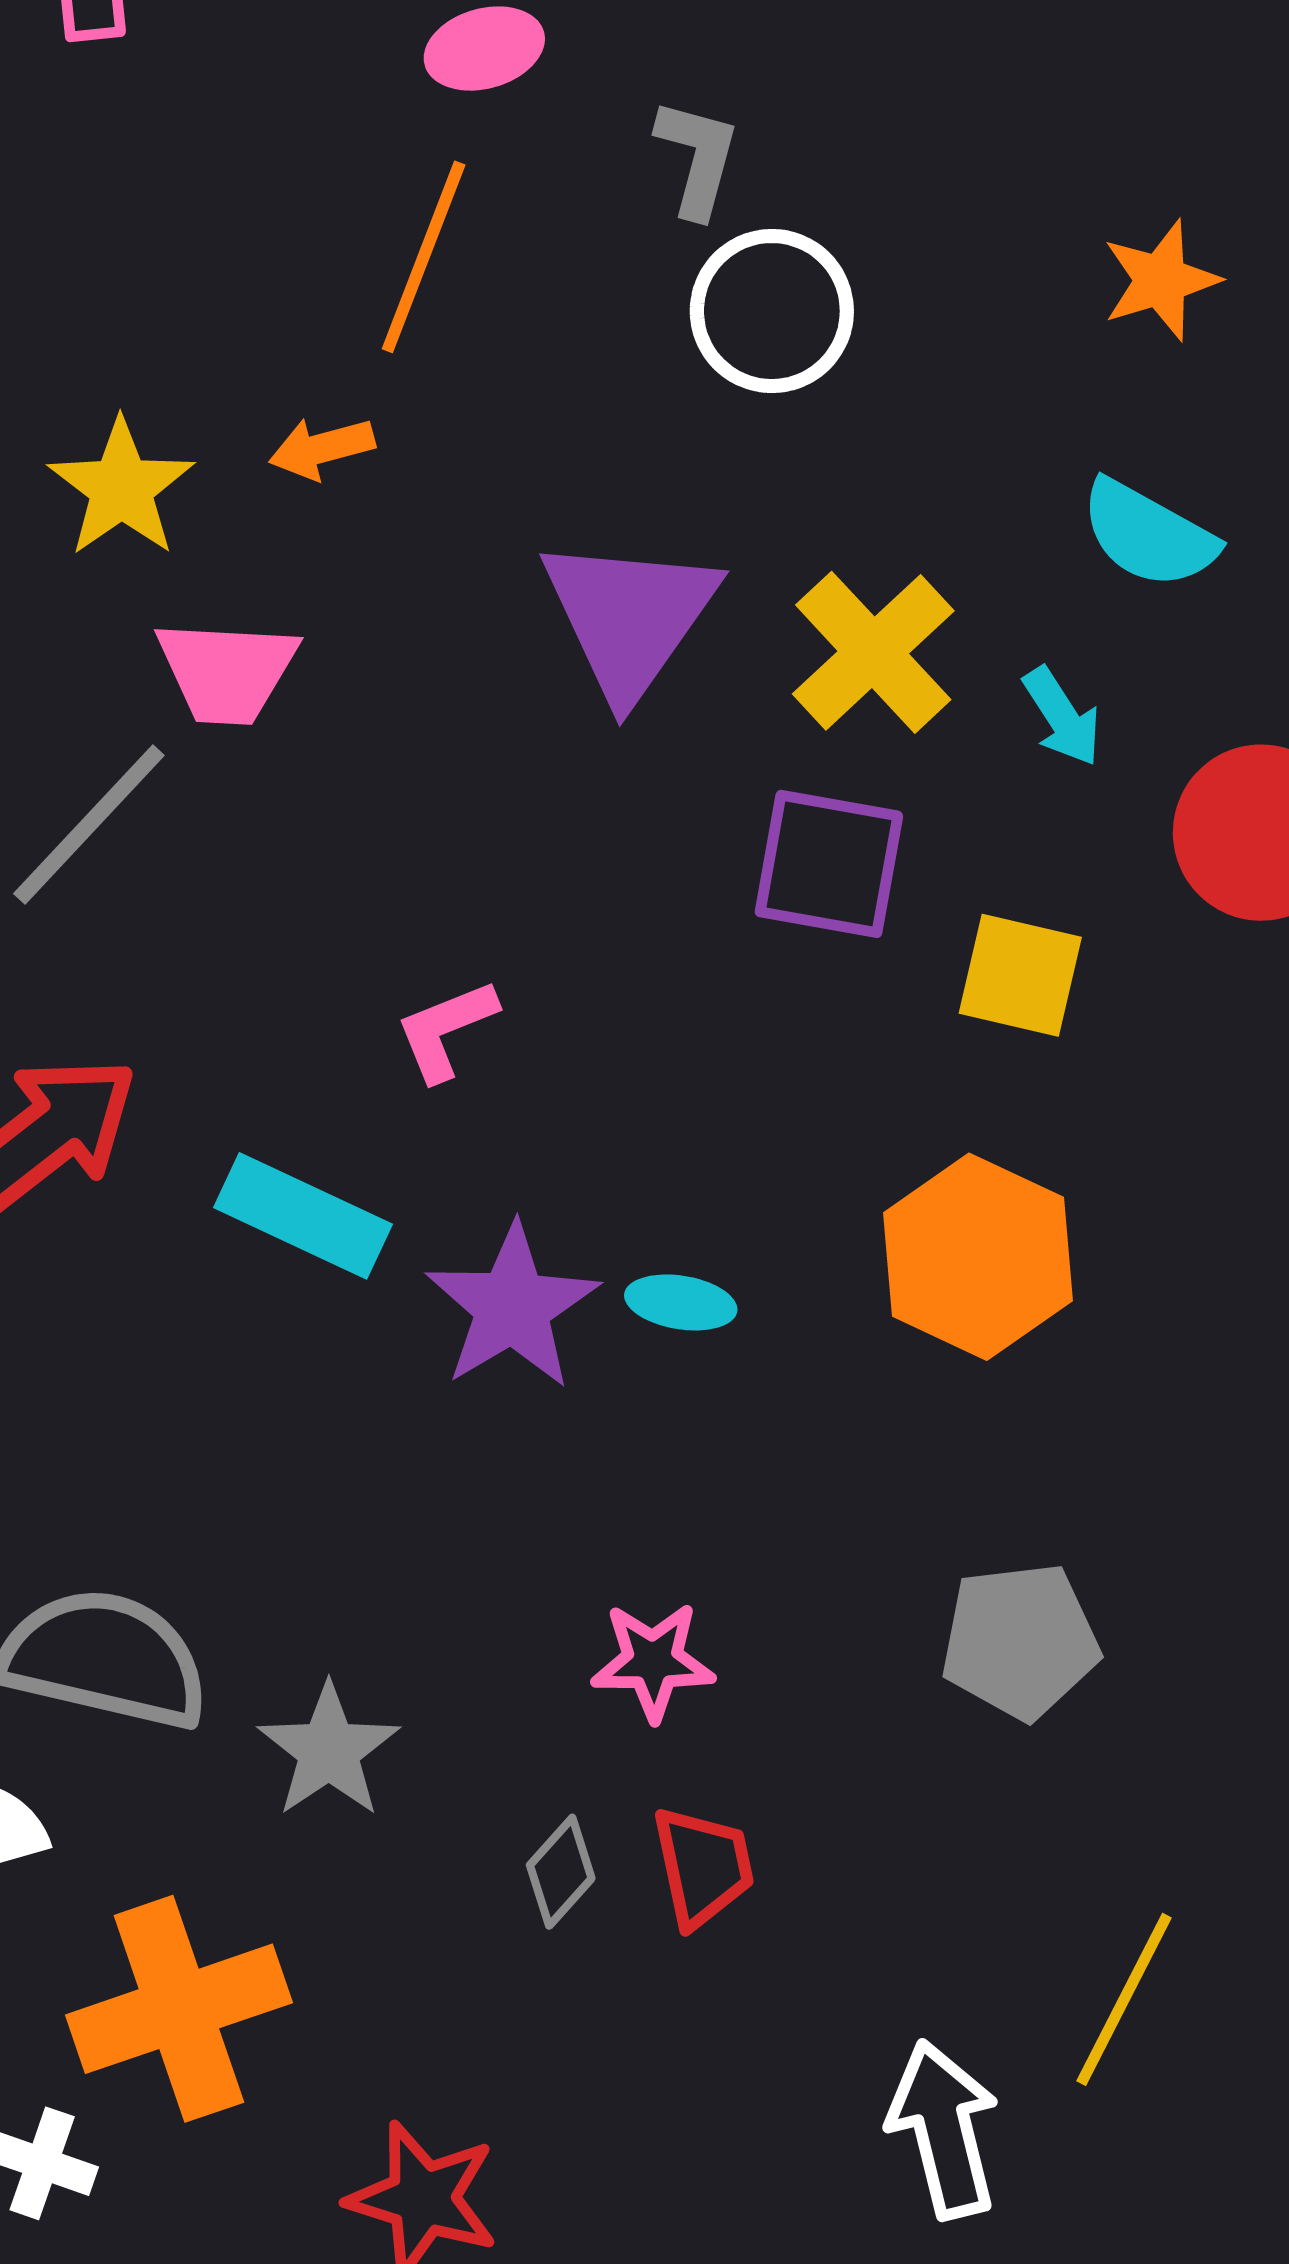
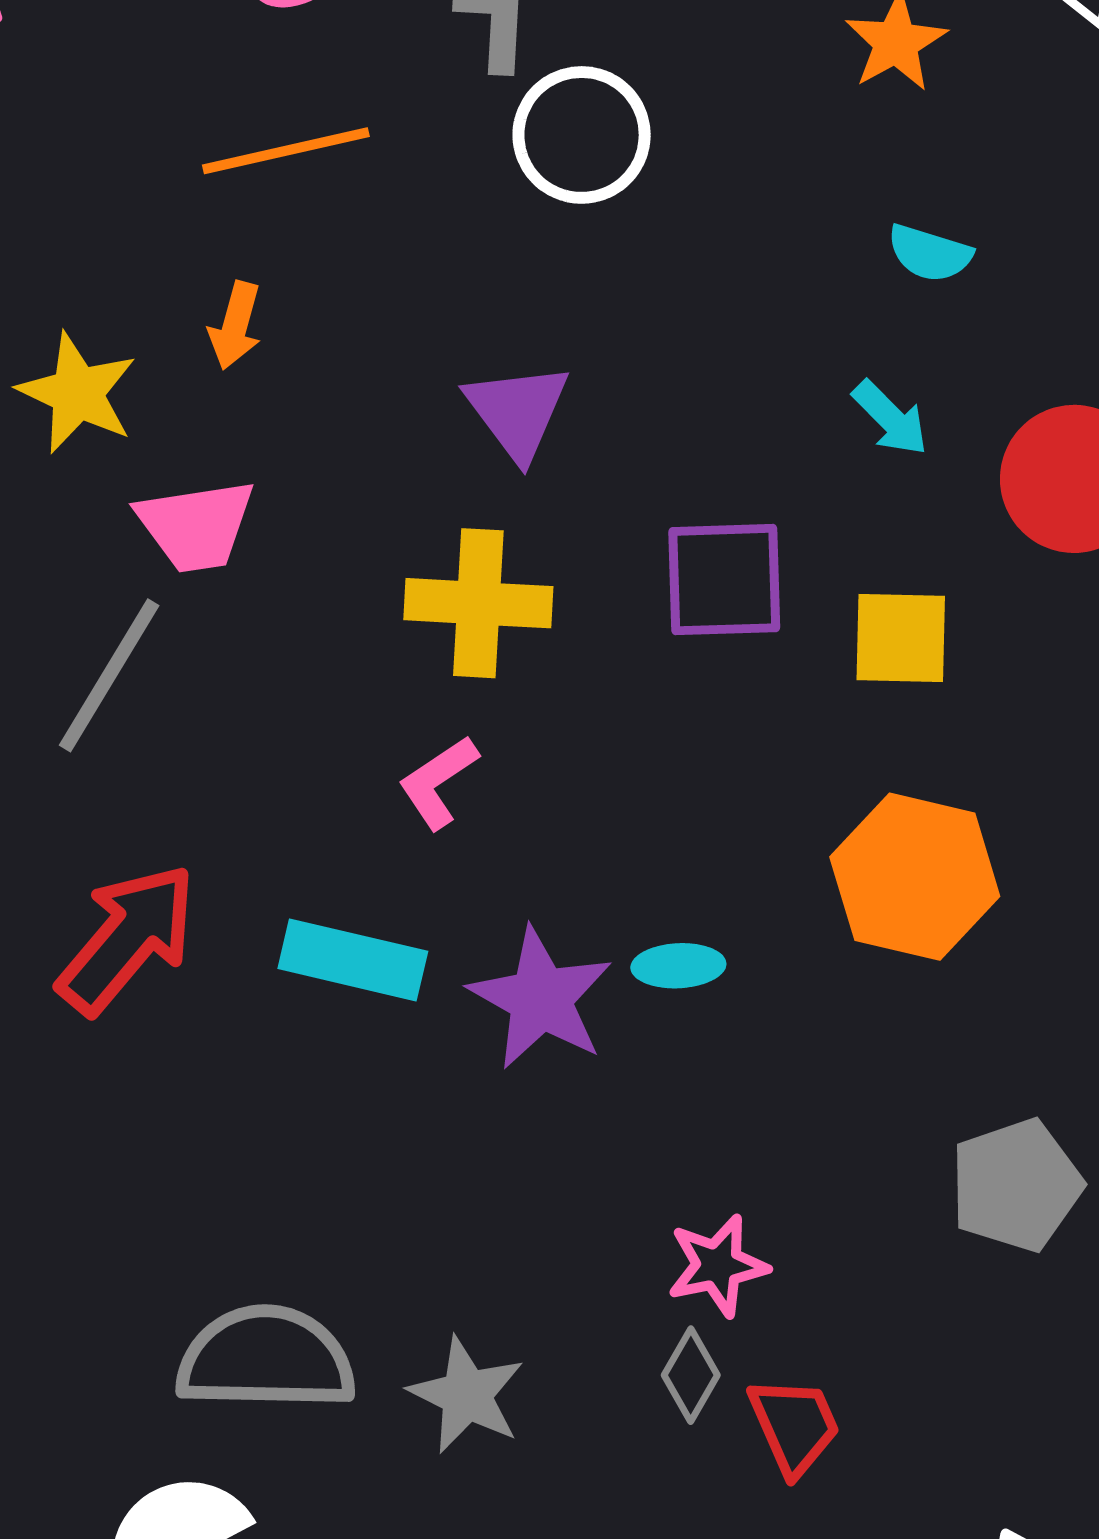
orange line: (424, 257) -> (286, 151), turned 68
orange arrow: (322, 448) -> (235, 326), turned -48
cyan semicircle: (1148, 534) -> (930, 253), size x0.7
purple triangle: (629, 617) -> (517, 411), size x0.7
yellow cross: (873, 652) -> (478, 603), moved, turned -32
gray diamond: (561, 1872) -> (691, 1375), moved

